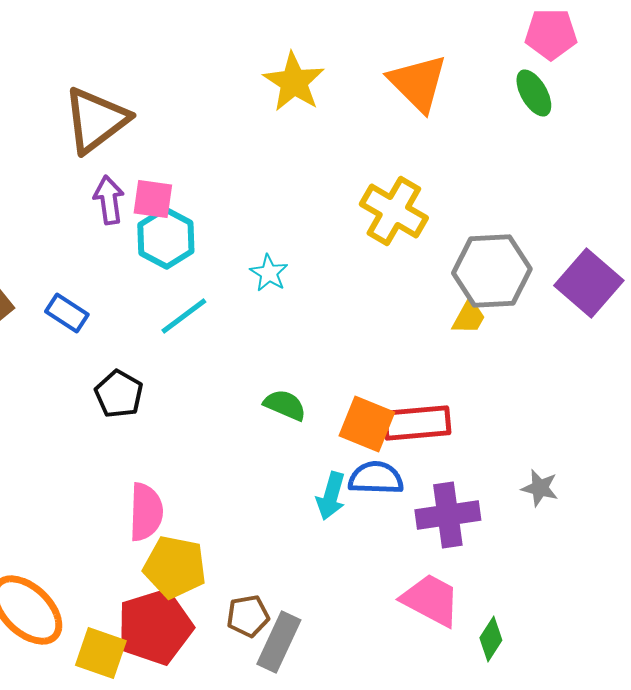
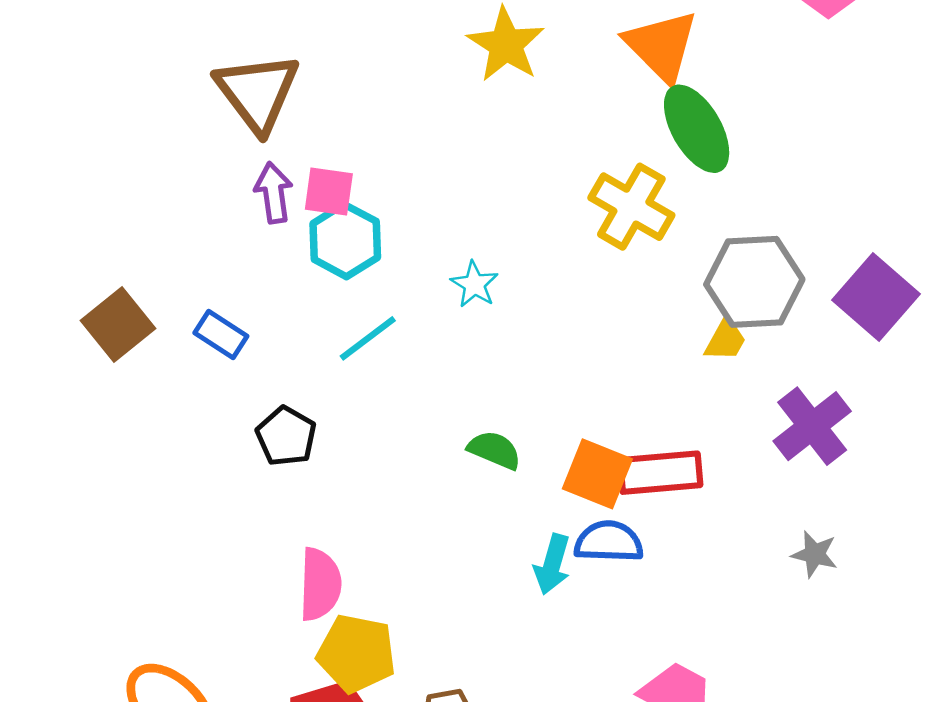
green ellipse: (534, 93) -> (697, 129), moved, size x1.5
brown triangle: (96, 120) -> (257, 92), turned -30
purple cross: (448, 515) -> (812, 426), moved, turned -30

